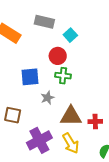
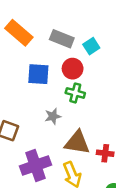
gray rectangle: (44, 22) -> (62, 39), moved
blue square: (30, 77) -> (38, 74), moved

